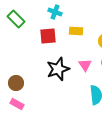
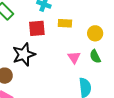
black star: (58, 69) -> (24, 54), moved

